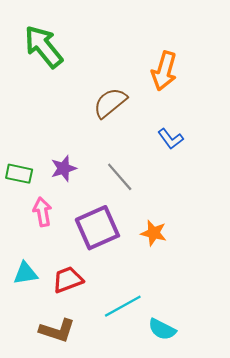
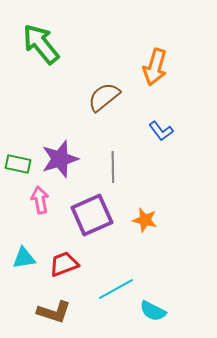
purple star: (64, 168) -> (60, 159), size x1.5
gray line: (120, 177) -> (113, 167), turned 40

